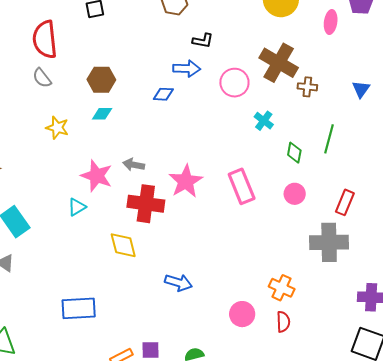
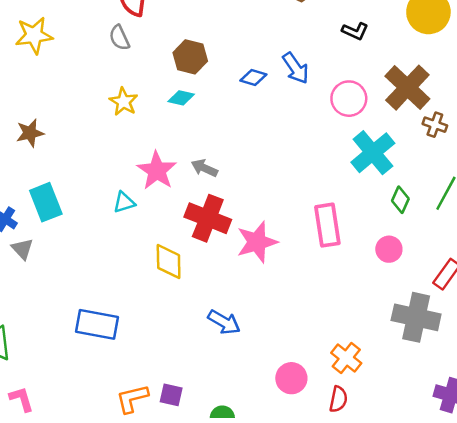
black L-shape: (203, 41) -> (355, 31), moved
blue arrow: (187, 69) -> (296, 68), turned 40
blue diamond: (163, 94) -> (253, 77), moved
cyan cross: (264, 121) -> (373, 153), size x1.8
pink star: (186, 181) -> (257, 242), moved

